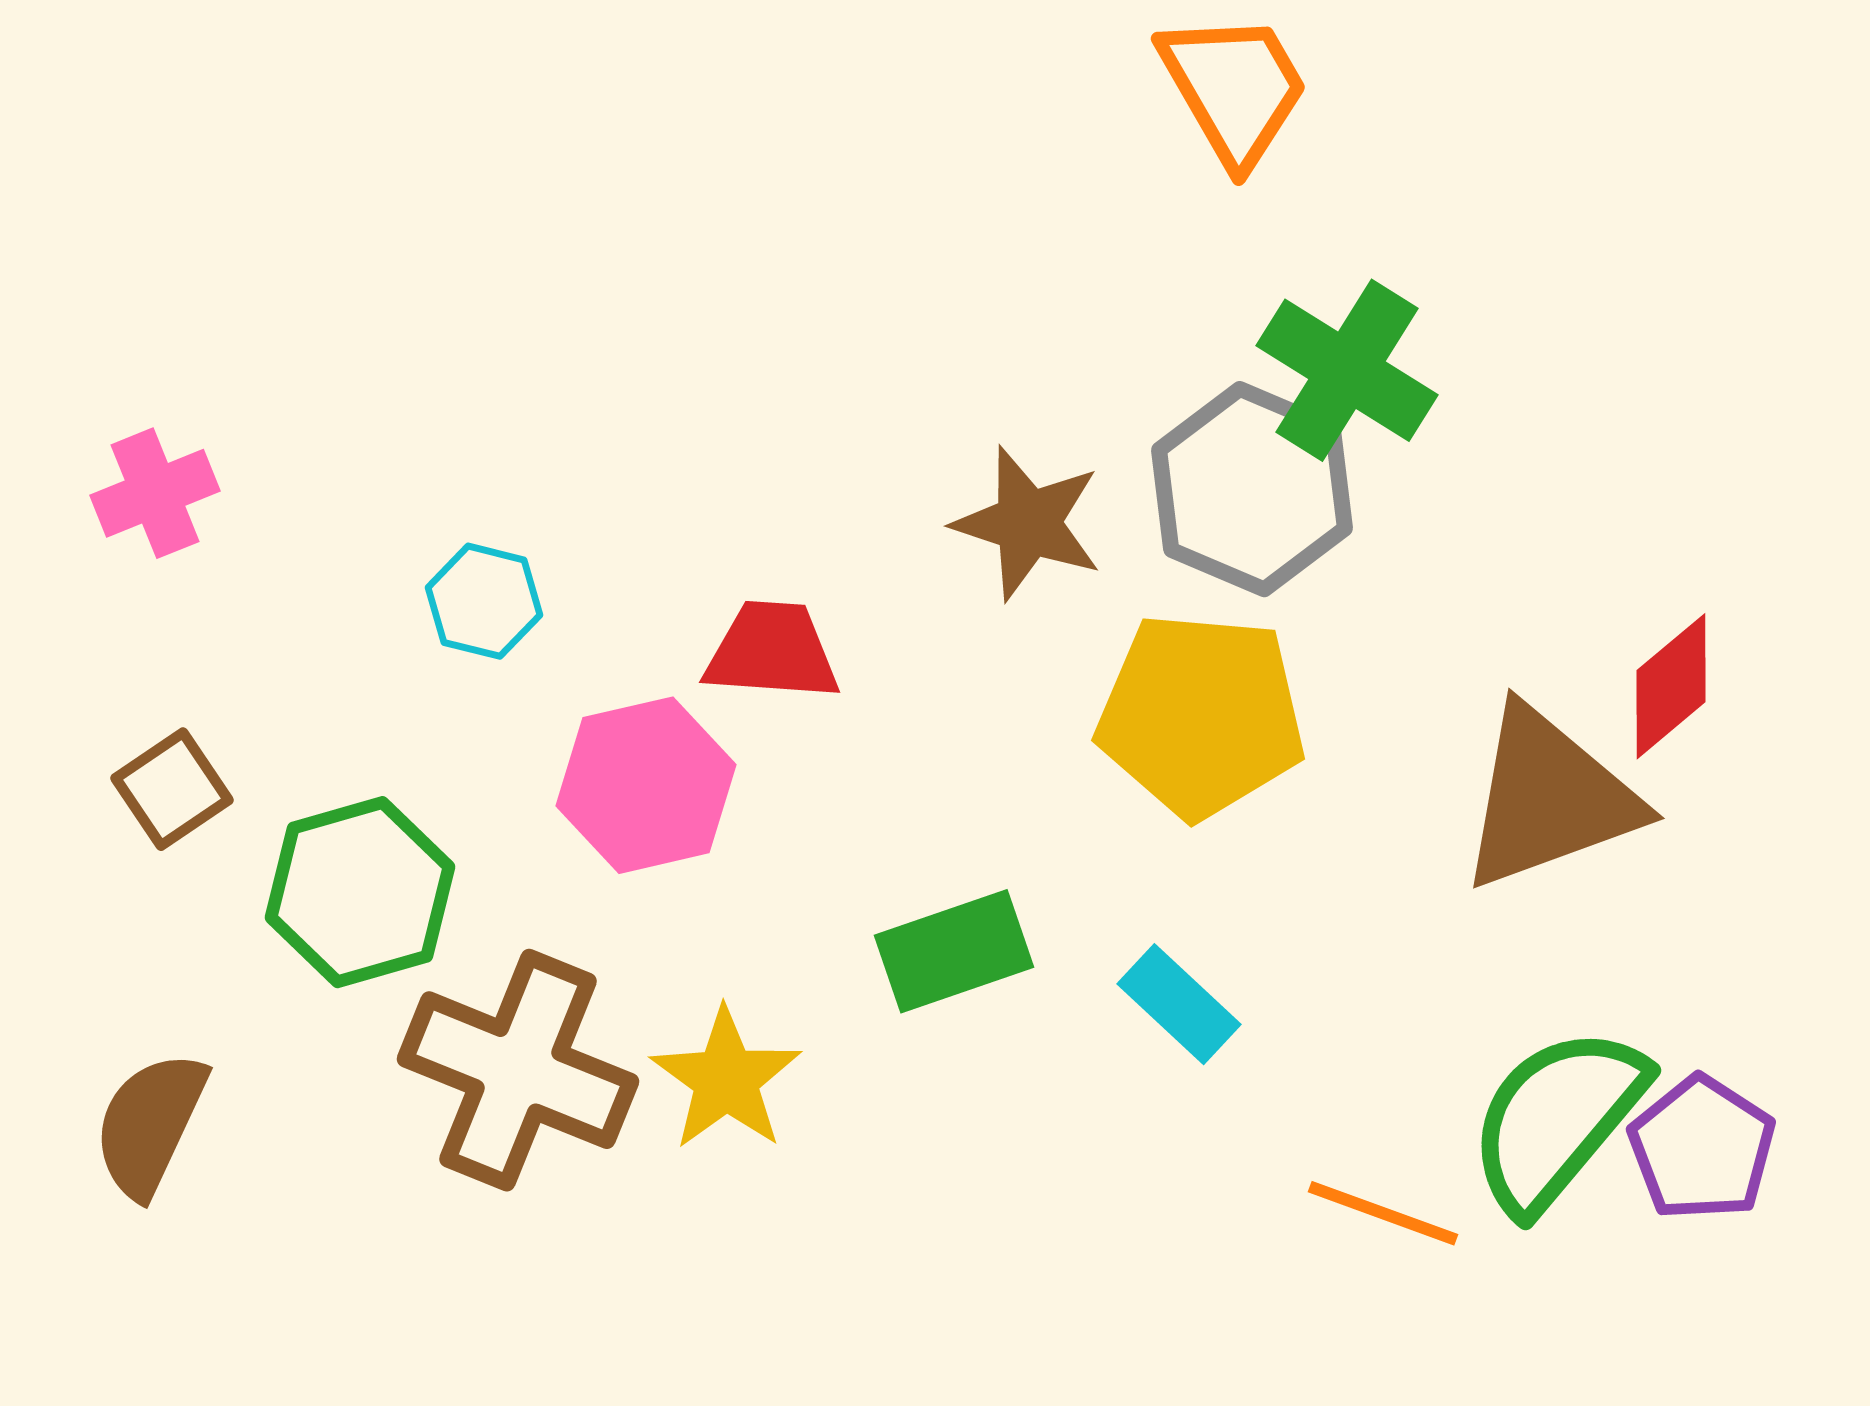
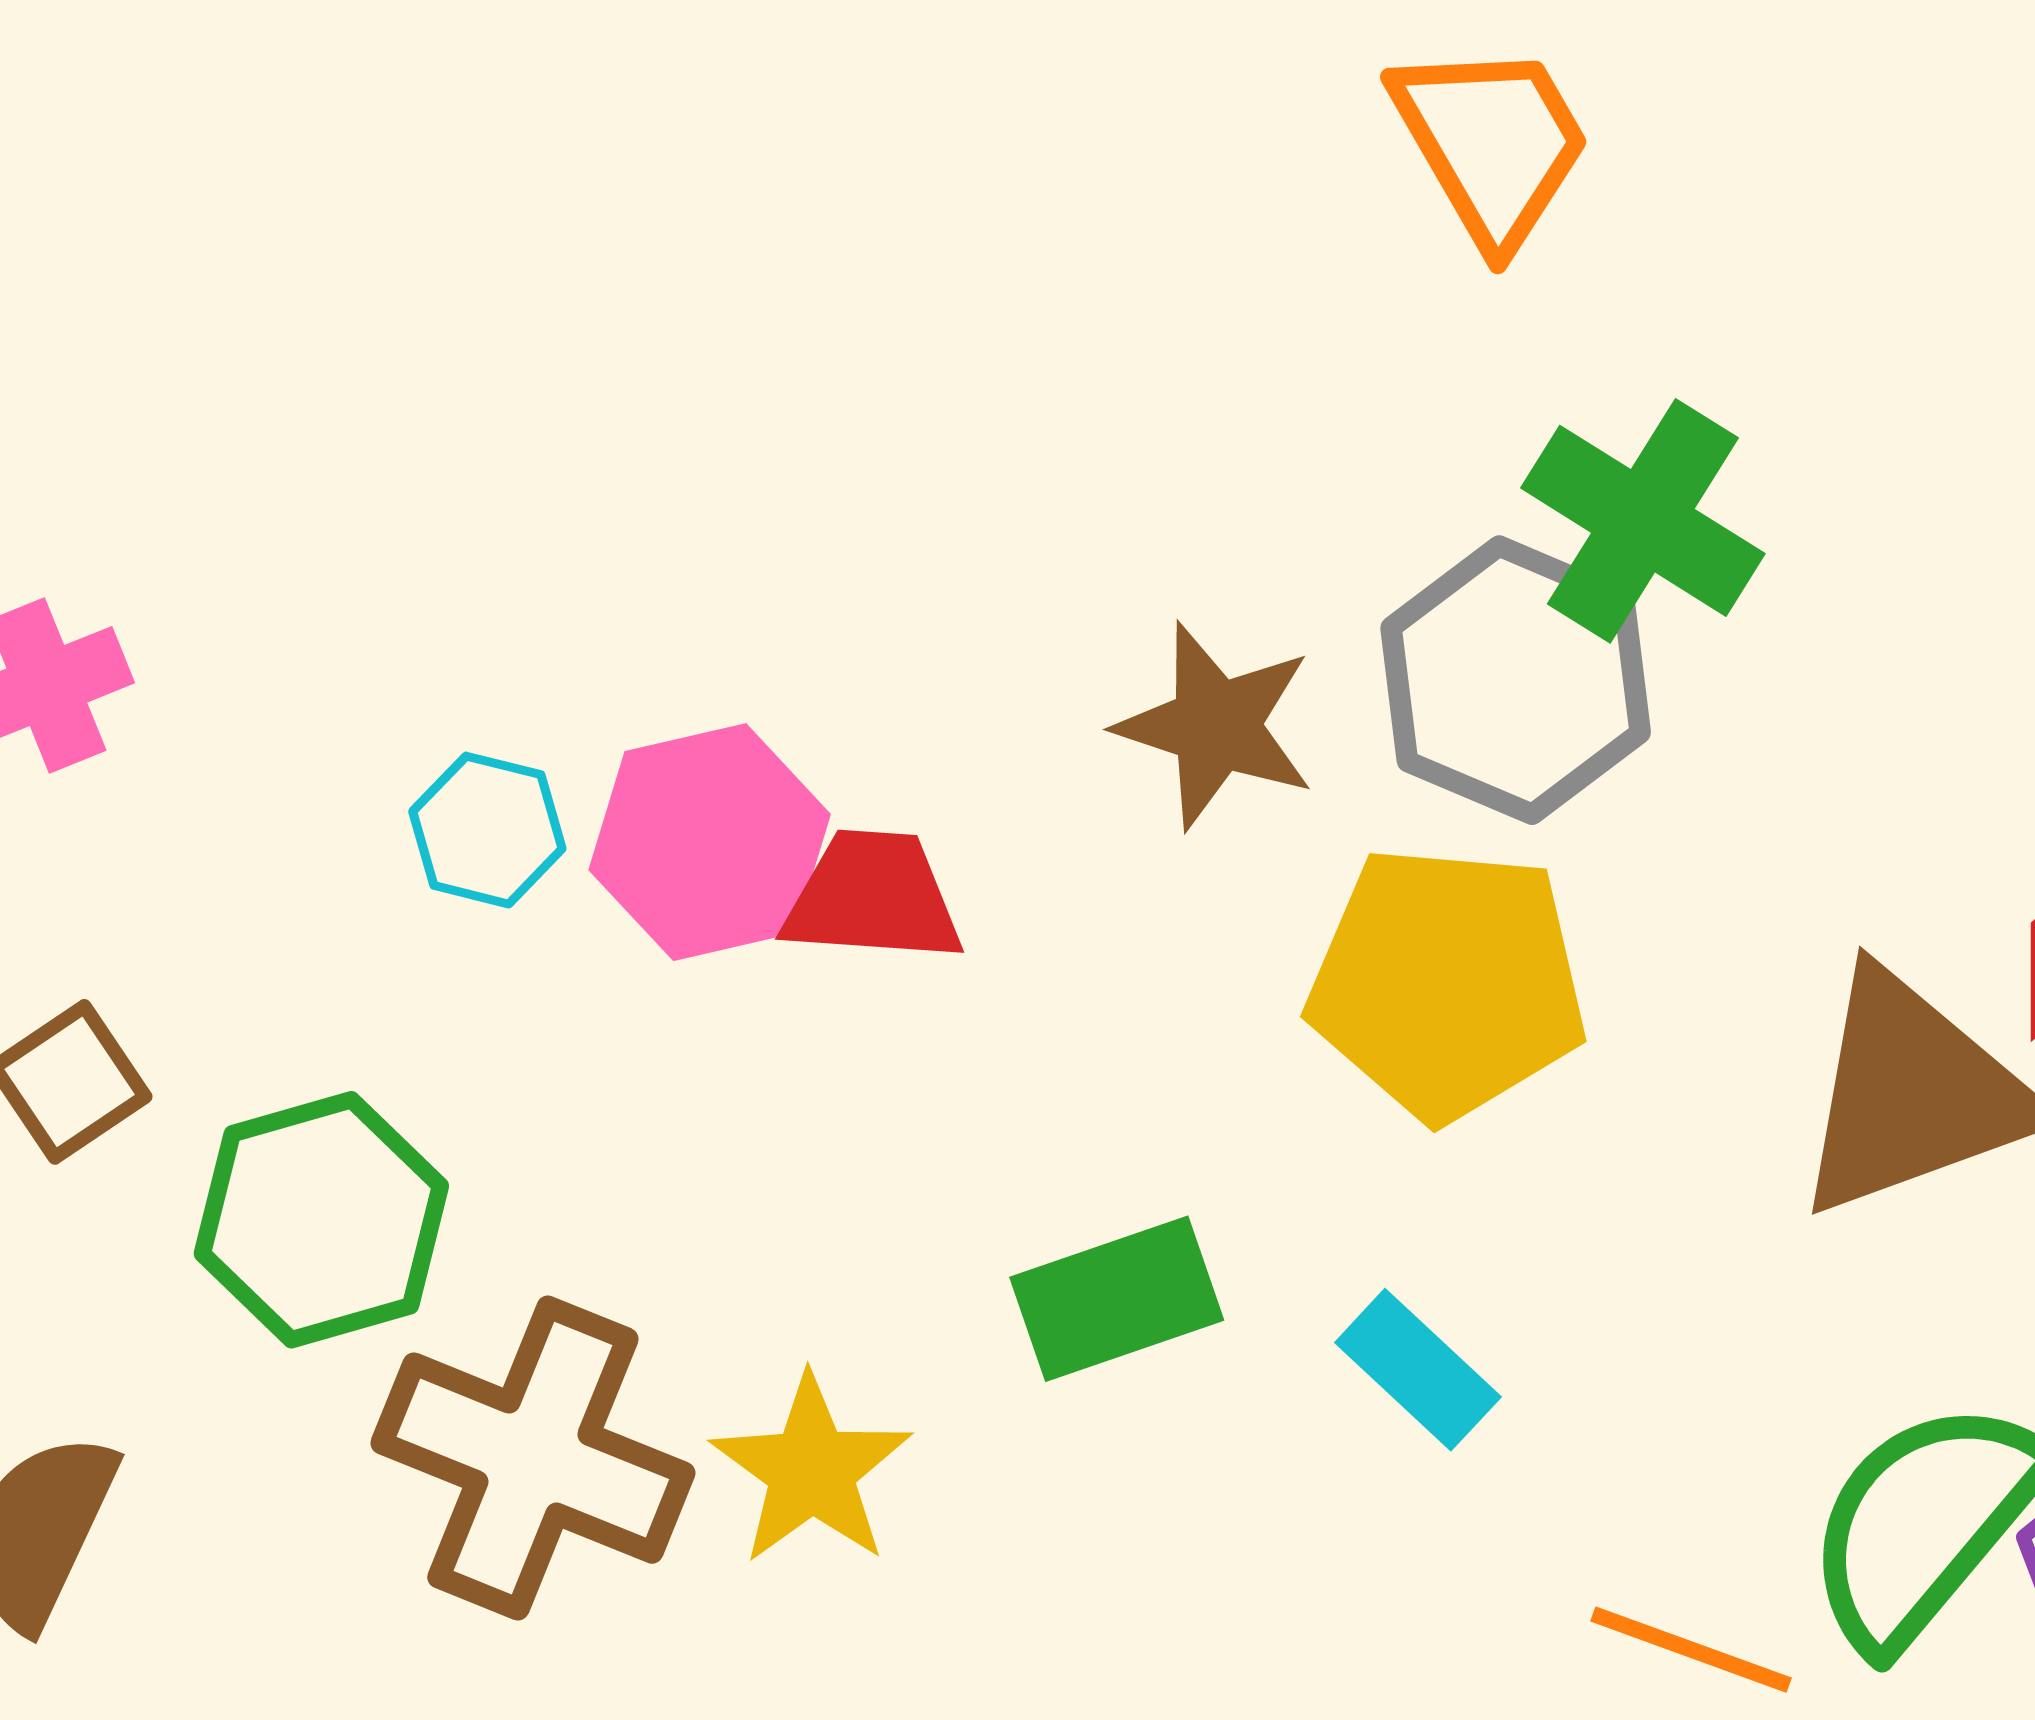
pink hexagon: (646, 785) -> (710, 842), moved

